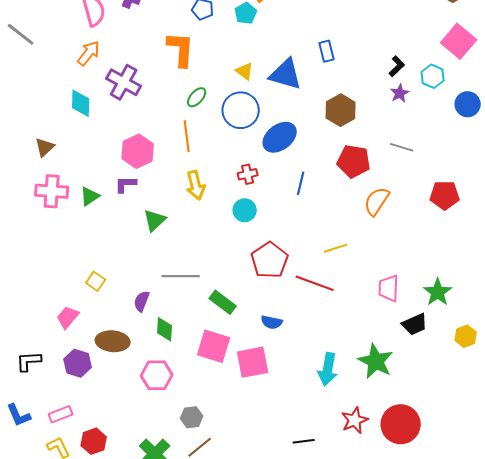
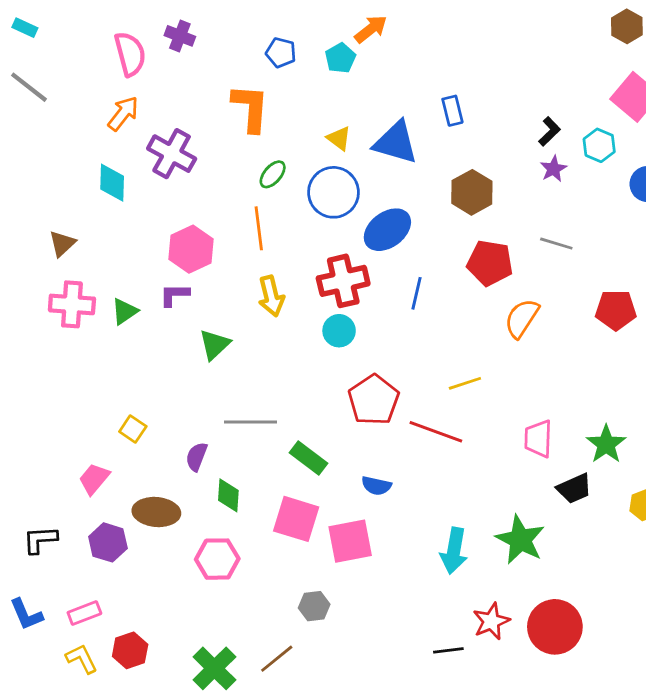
red cross: (248, 174) -> (343, 281), size x1.8
gray hexagon: (192, 417) -> (314, 606), moved
black line: (304, 441) -> (448, 650), moved

